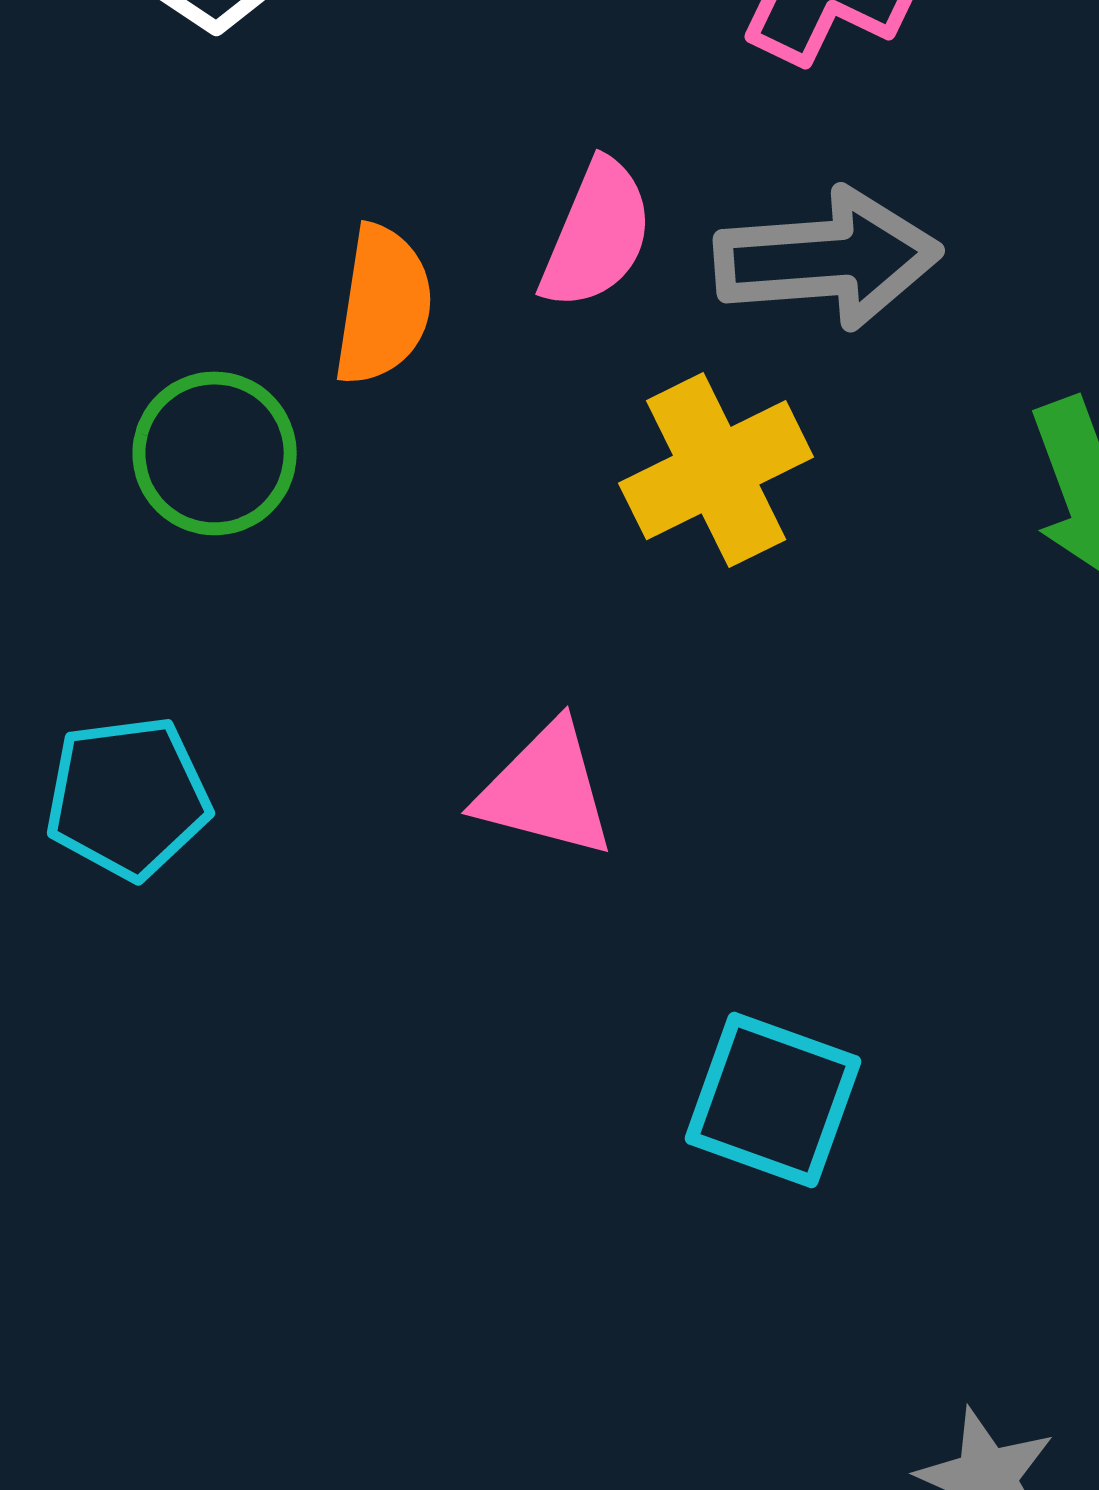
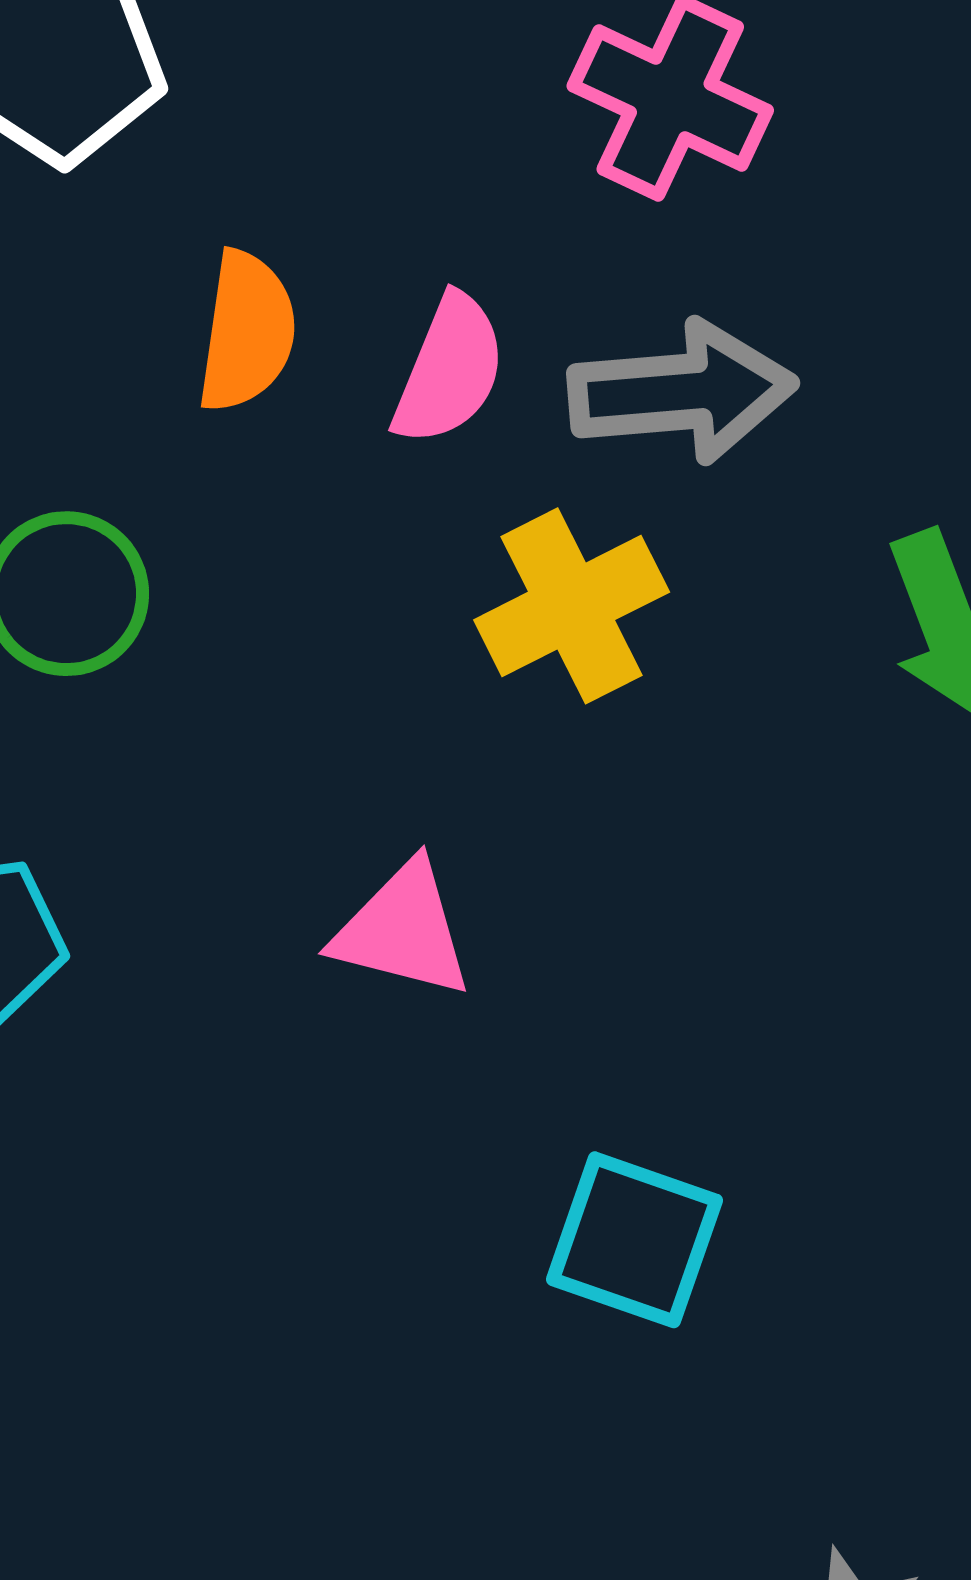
orange semicircle: (383, 305) -> (247, 332), moved

